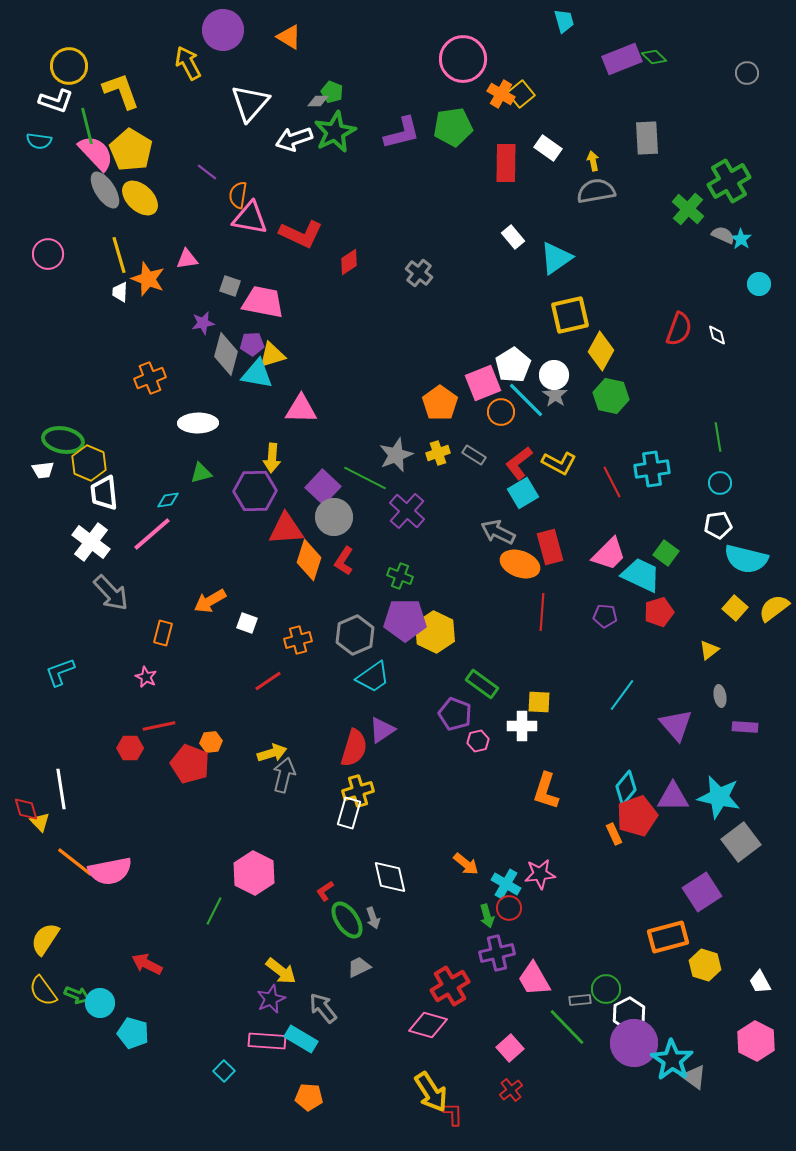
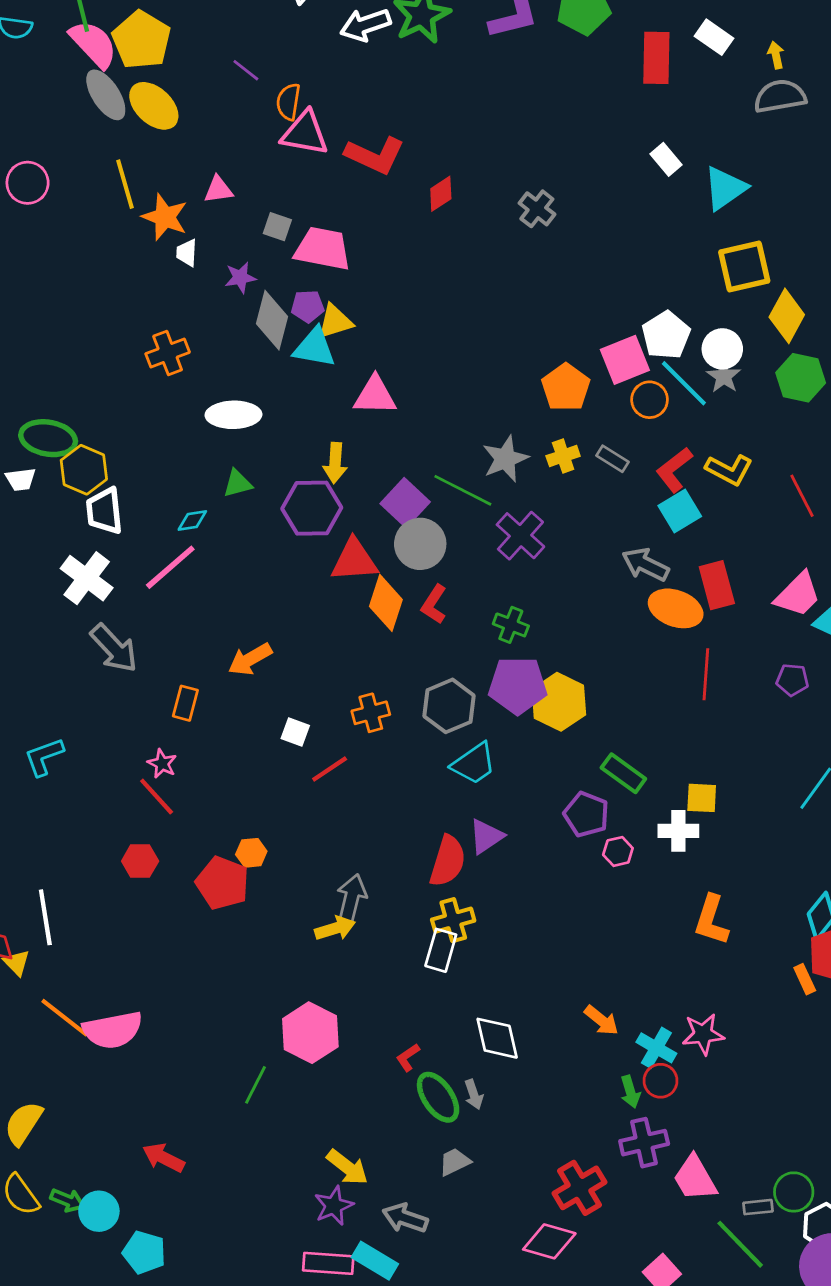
white trapezoid: (120, 292) -> (187, 253), moved
white square: (247, 623) -> (295, 732), moved
red line: (159, 726) -> (157, 797), moved, turned 60
yellow arrow: (272, 753) -> (335, 928), moved
gray arrow: (323, 1008) -> (405, 1218), turned -32

